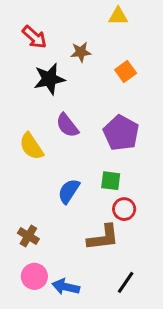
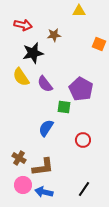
red arrow: (34, 37) -> (23, 25), turned -30
orange square: (126, 72) -> (99, 44), moved, turned -32
yellow semicircle: (31, 146) -> (21, 77), moved
green square: (111, 181) -> (64, 107), moved
brown L-shape: (103, 237) -> (43, 167), moved

